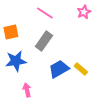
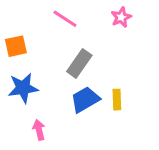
gray rectangle: (44, 41) -> (79, 63), moved
yellow rectangle: (81, 69) -> (117, 100), turned 48

